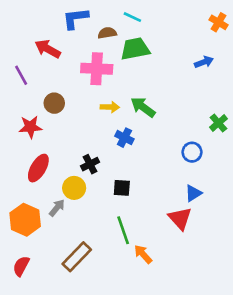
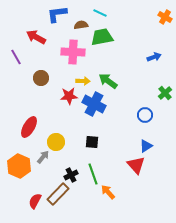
blue arrow: (204, 62) -> (154, 57), moved
red star: (30, 127) -> (69, 96), moved
blue cross: (124, 138) -> (94, 104), size x1.6
black cross: (90, 164) -> (71, 175), moved
red semicircle: (21, 266) -> (35, 201), moved

